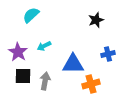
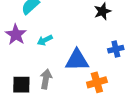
purple star: (18, 52) -> (16, 35), moved
black square: (23, 76) -> (21, 85), moved

